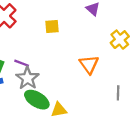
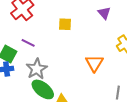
purple line: (22, 63) -> (28, 43), moved

